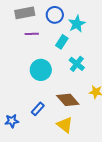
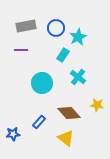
purple line: (32, 34) -> (21, 50), moved

